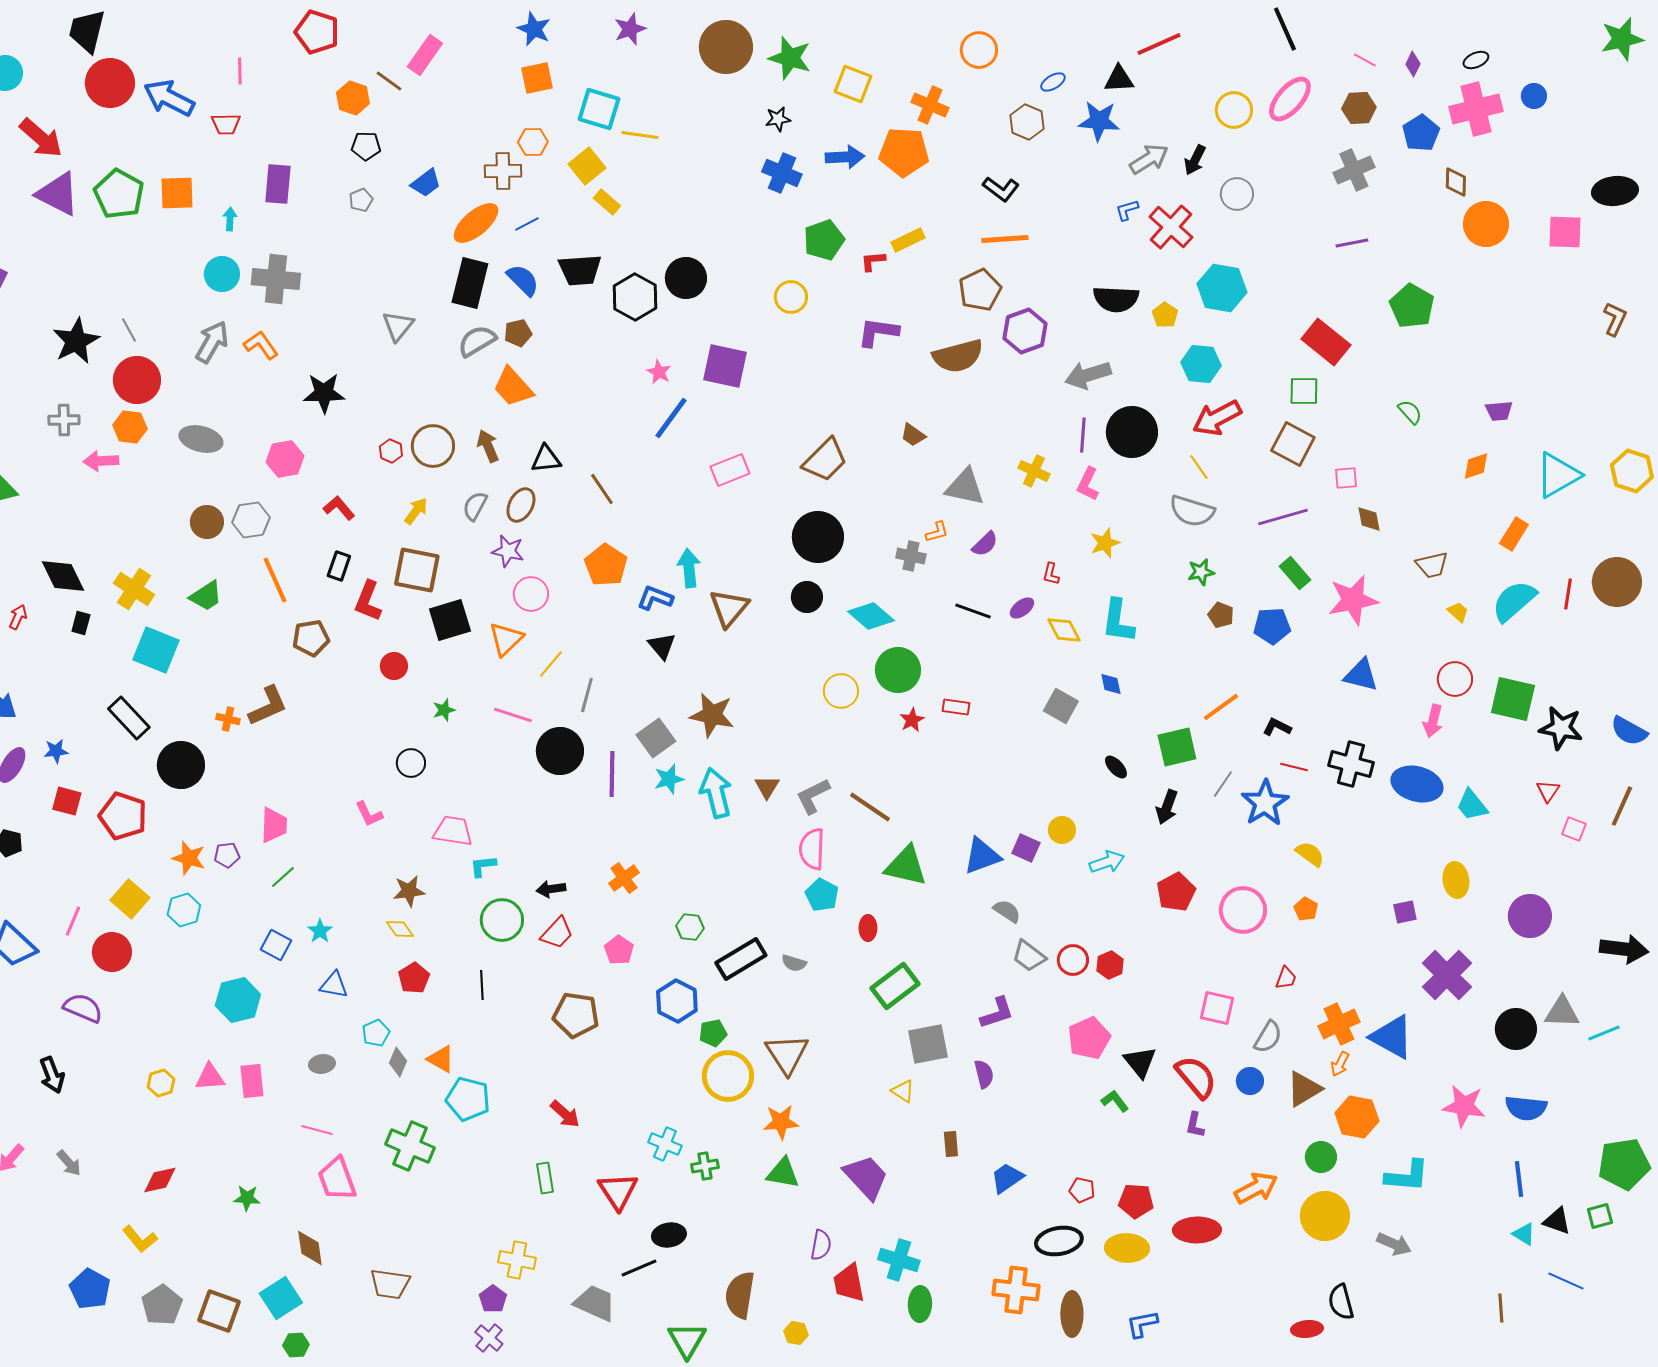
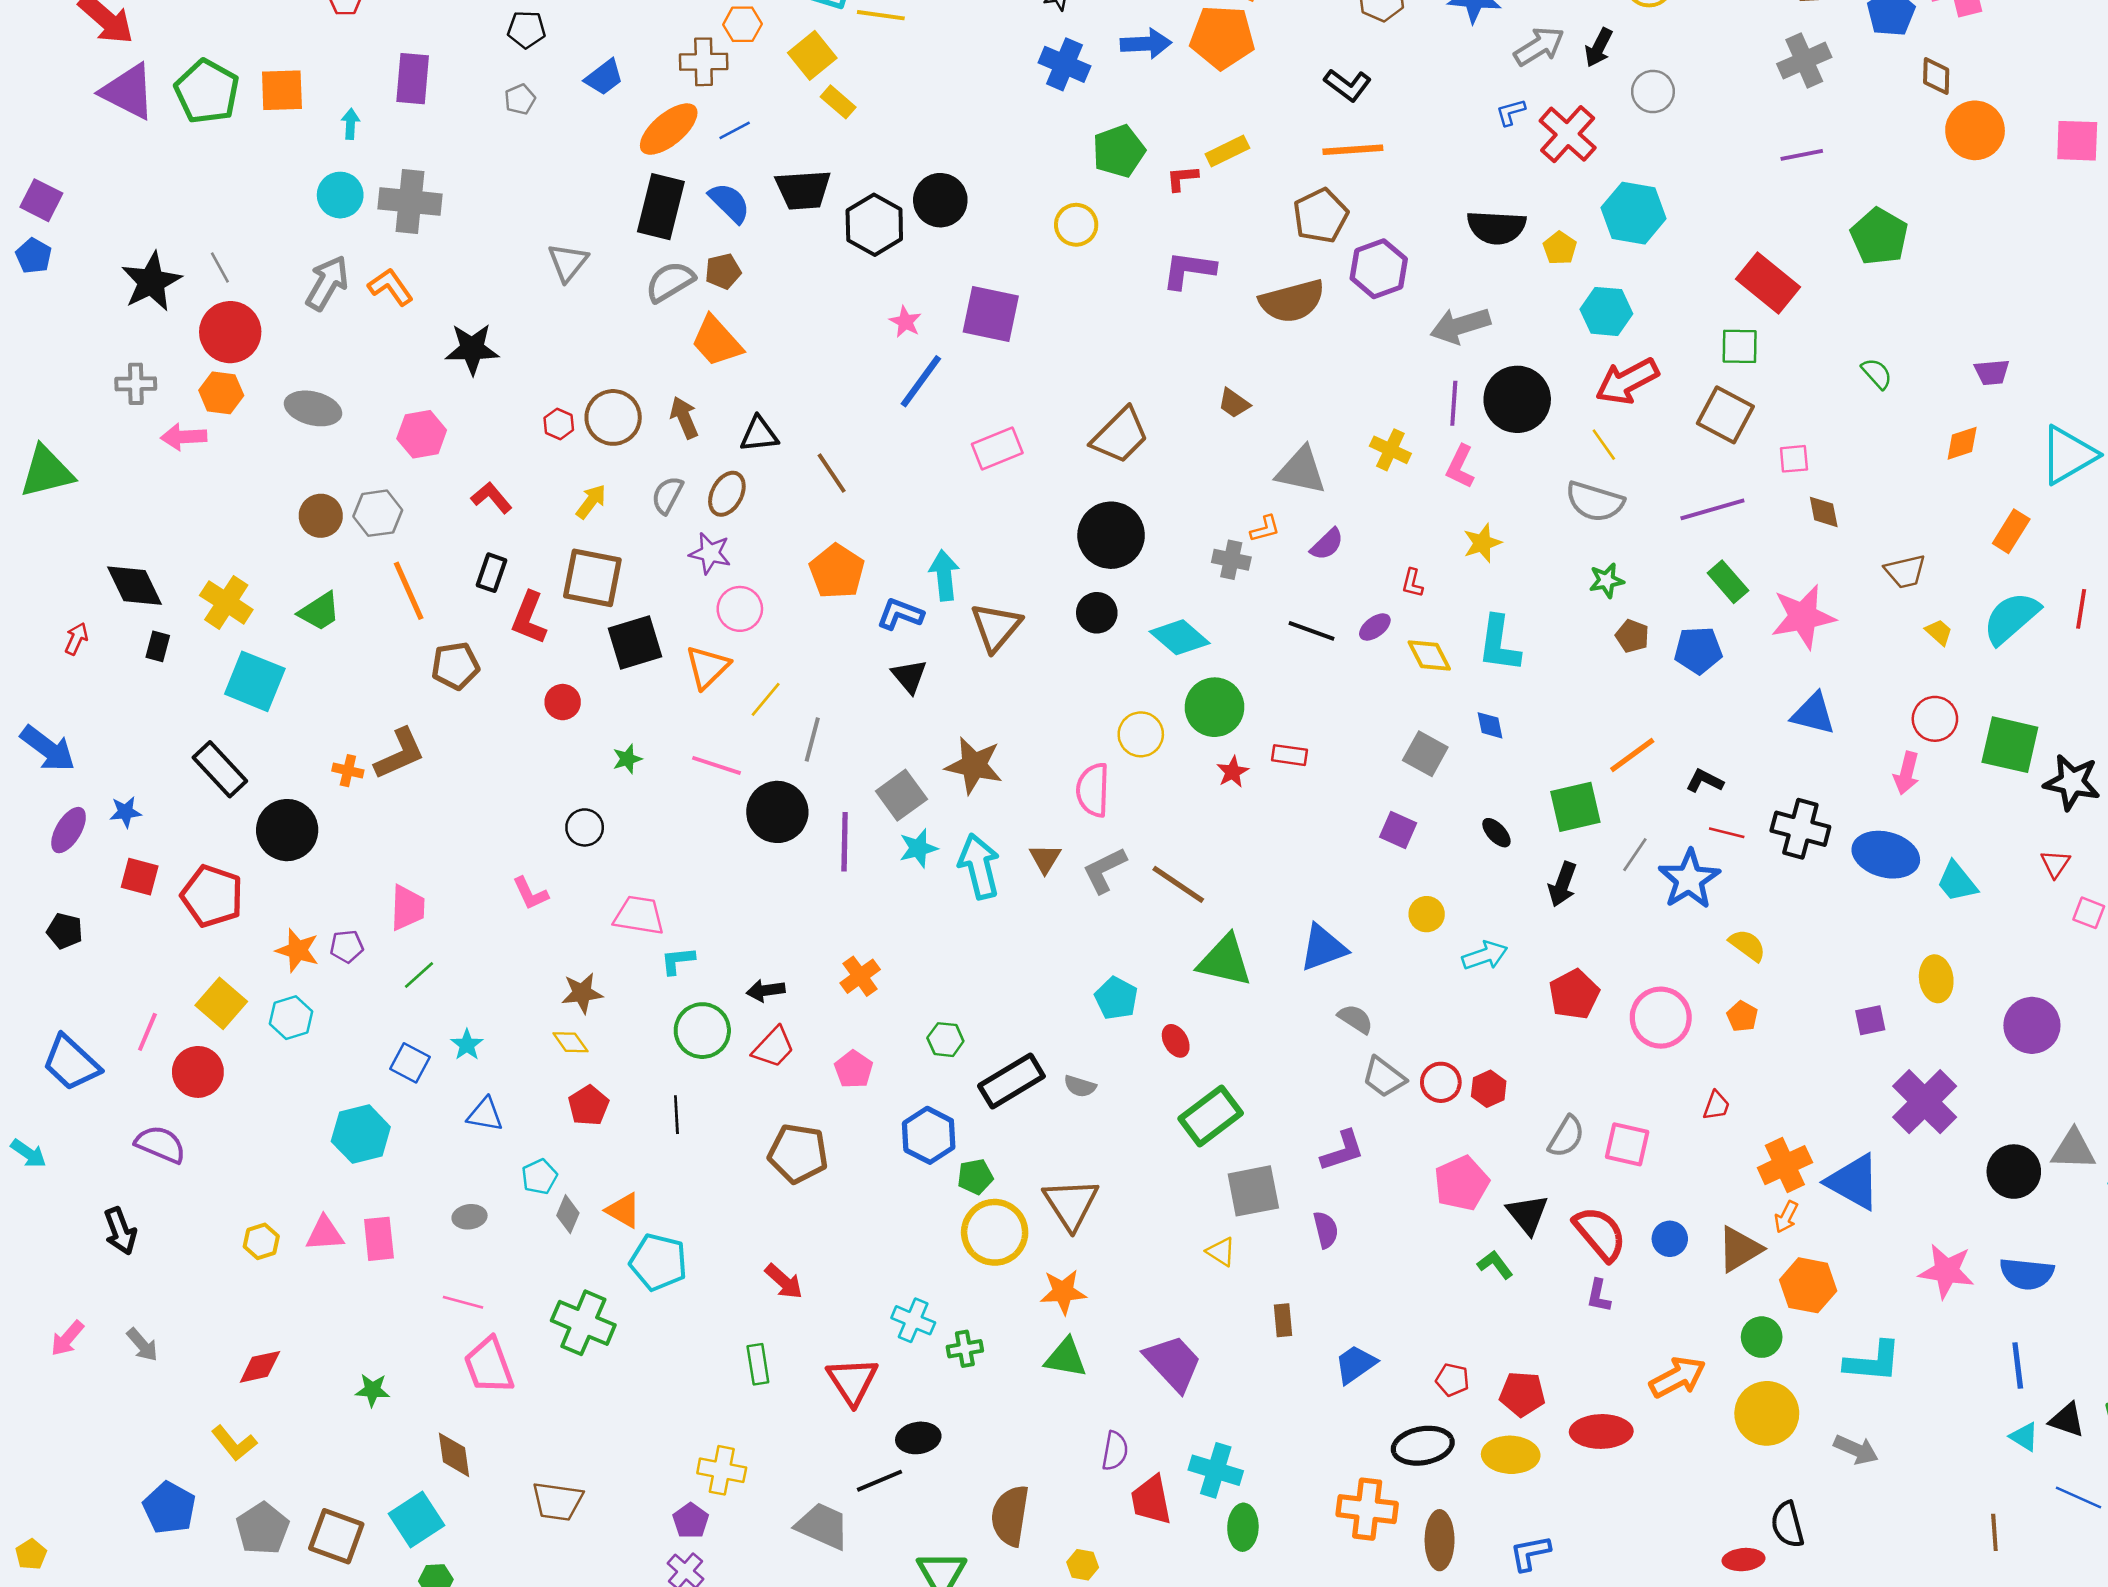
purple square: (1026, 848) -> (1398, 830), moved
pink semicircle: (812, 849) -> (1093, 790), moved
red ellipse: (868, 928) -> (1176, 1041), turned -30
gray semicircle: (1268, 1037) -> (1566, 1137), moved

